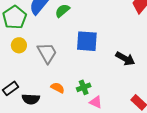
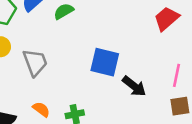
blue square: (87, 41) -> (105, 62), moved

